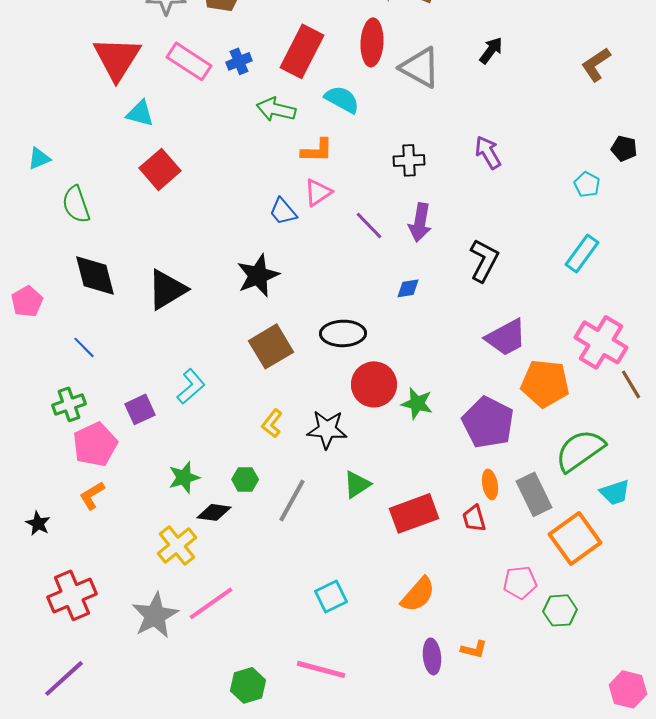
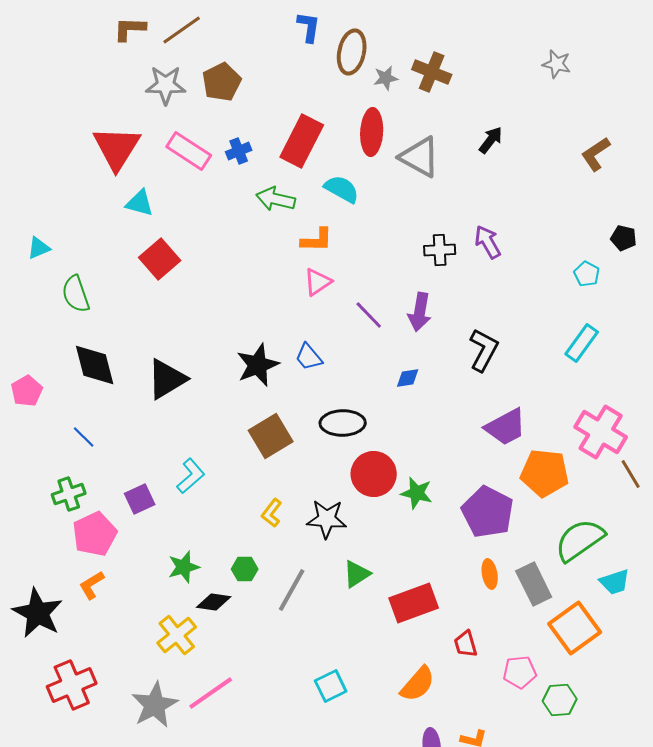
black cross: (409, 160) -> (440, 250), moved
blue trapezoid: (283, 211) -> (309, 357), moved
red trapezoid: (474, 518) -> (466, 644), moved
black star: (38, 523) -> (38, 613), size x2.0

